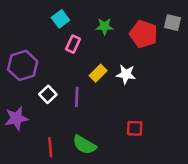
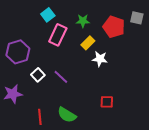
pink rectangle: (73, 44) -> (58, 35), size x1.5
yellow rectangle: (98, 73) -> (88, 43), moved
purple line: (77, 97) -> (61, 77), turned -49

